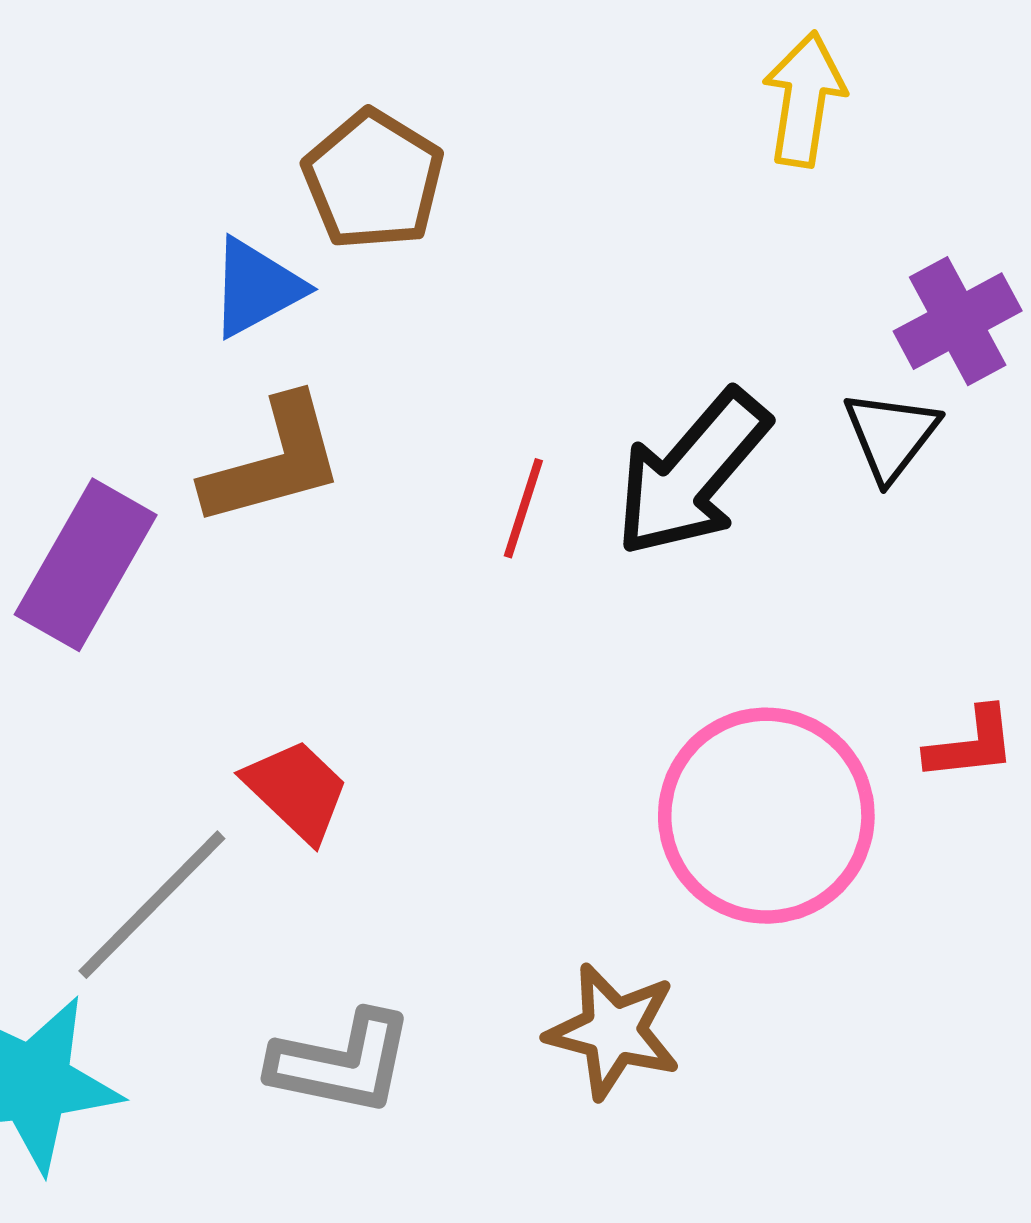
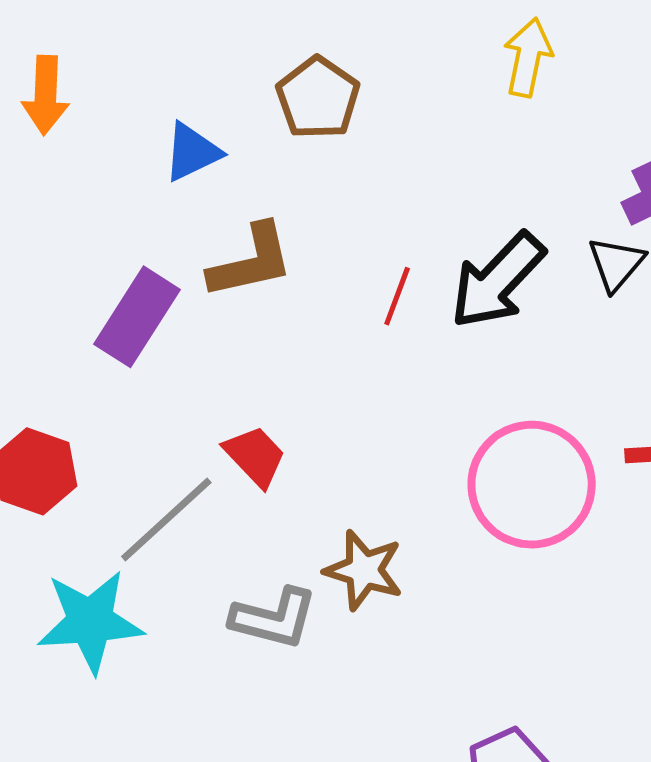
yellow arrow: (804, 99) -> (528, 57), moved
blue triangle: (256, 288) -> (192, 152), moved
brown star: (613, 1031) -> (364, 570), moved

